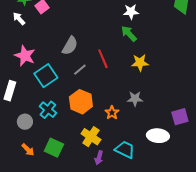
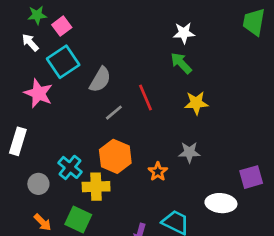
cyan square: (46, 76) -> (63, 62), moved
yellow cross: (91, 137) -> (96, 187), moved, turned -36

